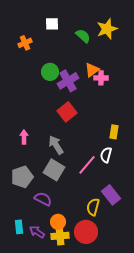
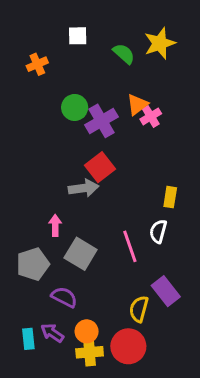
pink cross: (101, 78) -> (151, 116), turned -32
pink arrow: (24, 137) -> (55, 225), moved
gray arrow: (56, 145) -> (84, 188), moved, turned 114
pink line: (87, 165) -> (130, 246), turned -60
purple arrow: (37, 232) -> (52, 333), moved

